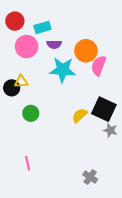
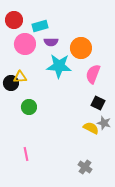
pink semicircle: (99, 66) -> (93, 74), moved
black square: (104, 109) -> (98, 103), size x0.6
yellow semicircle: (80, 115) -> (91, 128), moved, turned 70

